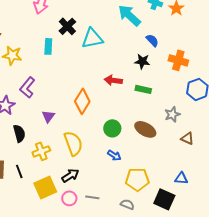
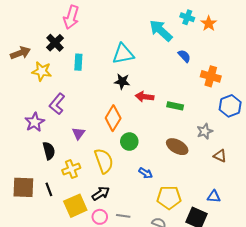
black cross: (67, 26) -> (55, 43), moved
black star: (142, 61) -> (122, 81), moved
green circle: (112, 128) -> (129, 142), moved

